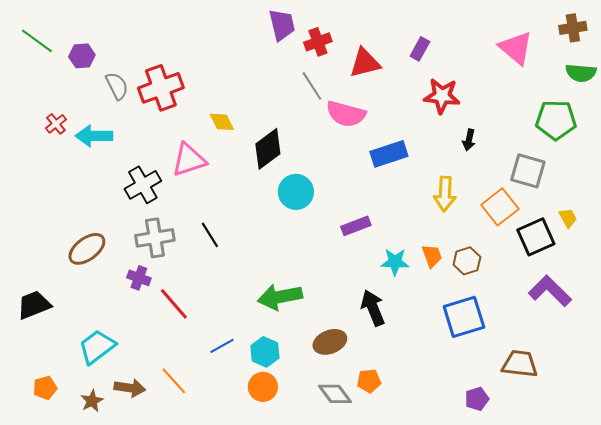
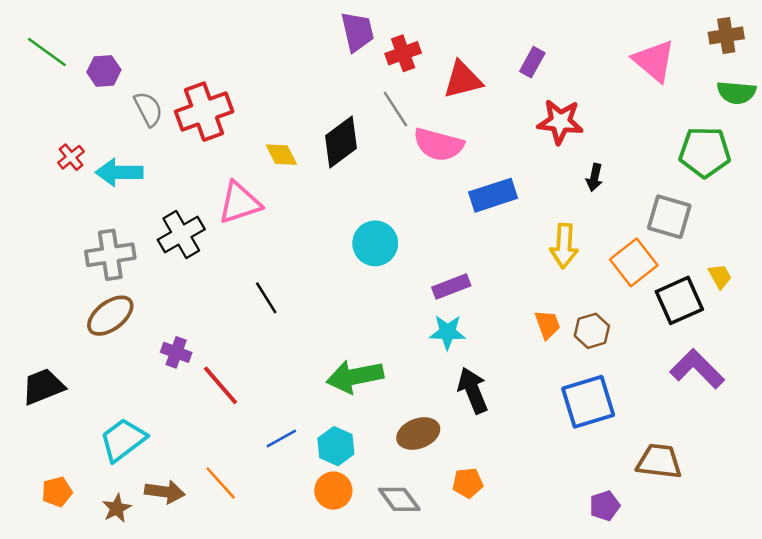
black diamond: (268, 149) -> (341, 142), moved
gray cross: (155, 238) -> (110, 255), moved
cyan star: (395, 262) -> (447, 332), moved
gray diamond: (335, 394) -> (399, 499), moved

